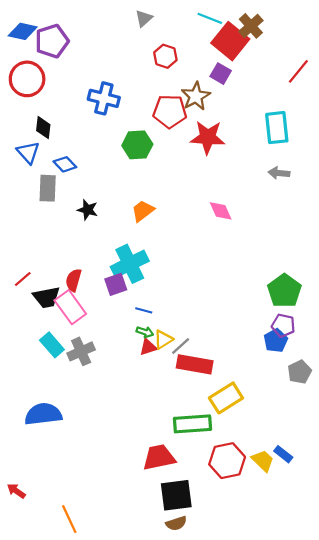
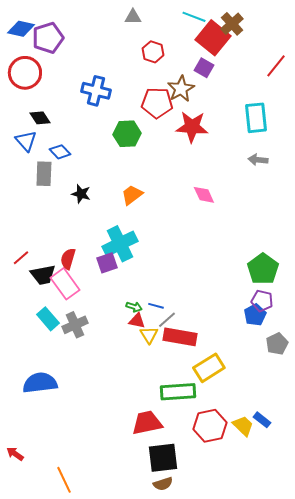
gray triangle: (144, 18) -> (133, 17), turned 42
black diamond: (43, 128) -> (40, 118), turned -40
blue line: (144, 310) -> (156, 306), moved
yellow triangle: (163, 340) -> (149, 335), moved, turned -30
red triangle: (148, 347) -> (137, 321), turned 30

